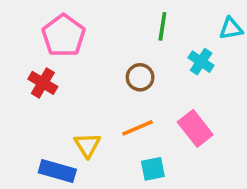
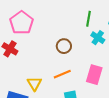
green line: (162, 26) -> (89, 19), moved
pink rectangle: (195, 128) -> (94, 75), turned 54

